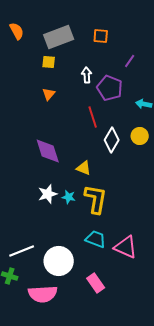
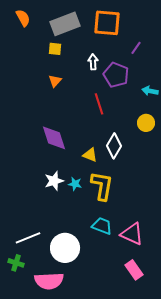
orange square: (101, 36) -> (107, 23), size x1.8
white diamond: (112, 140) -> (114, 146), moved
pink rectangle: (96, 283) -> (134, 270), moved

